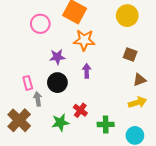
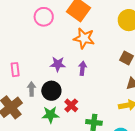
purple star: (57, 57) -> (58, 64), moved
pink rectangle: (28, 83) -> (15, 70), moved
black circle: (57, 83) -> (51, 91), moved

